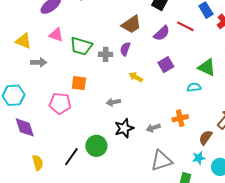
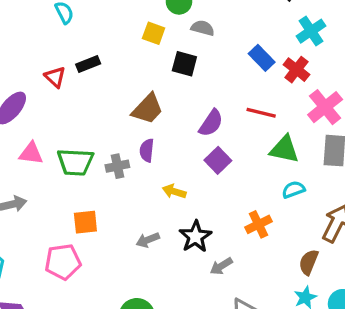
red line: (185, 26) -> (261, 113), moved
purple semicircle: (162, 33) -> (211, 123), moved
cyan semicircle: (194, 87) -> (293, 190), moved
orange cross: (180, 118) -> (258, 224), moved
black star: (124, 128) -> (195, 237), moved

